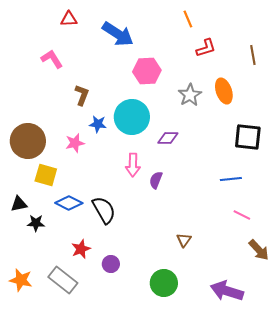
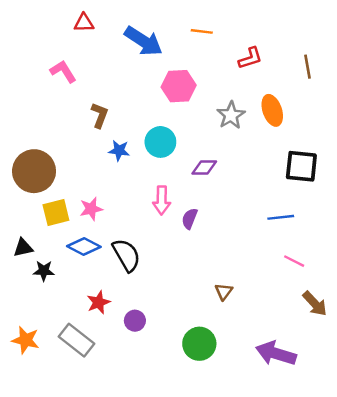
orange line: (188, 19) -> (202, 31), moved, turned -60
cyan circle: (132, 117) -> (160, 142), size x0.7
pink star: (75, 143) -> (91, 209), moved
yellow square: (46, 175) -> (56, 212), turned -30

